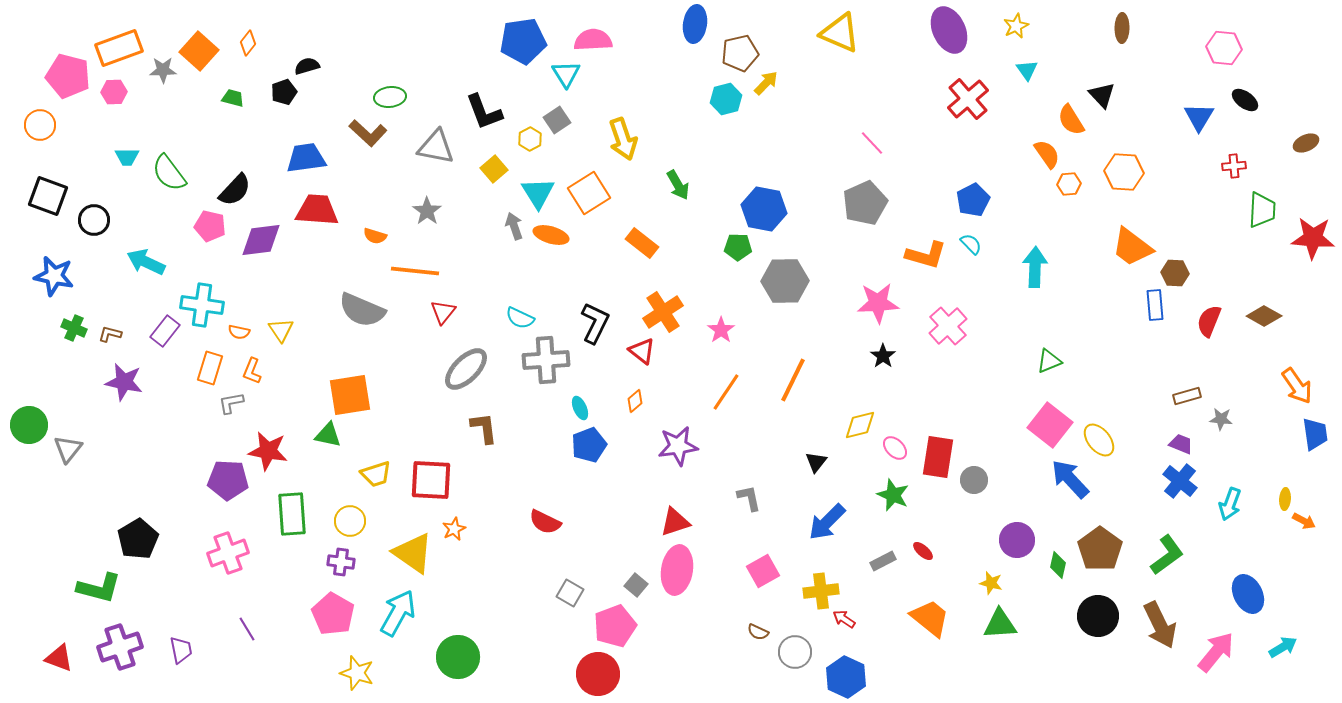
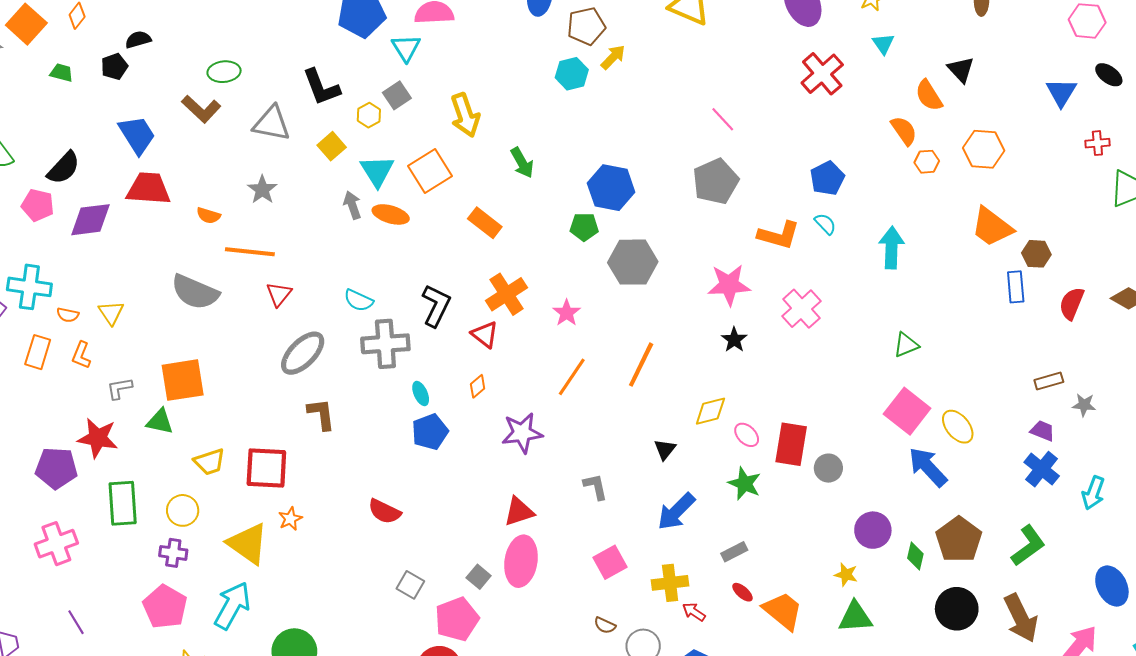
blue trapezoid: (306, 158) -> (137, 135), turned 66
gray L-shape: (231, 403) -> (119, 388), moved
red ellipse: (923, 551) -> (742, 592), moved

